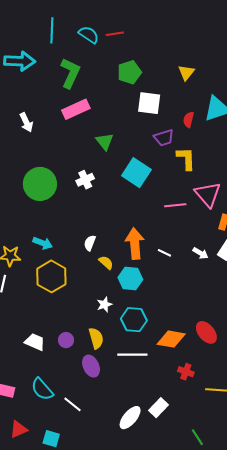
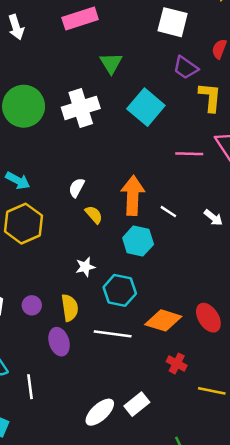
purple trapezoid: (164, 138) -> (186, 68), turned 45
white cross: (85, 180) -> (81, 108), size x1.6
cyan hexagon: (130, 278) -> (138, 241), moved
white line: (73, 404) -> (30, 387), turned 36

